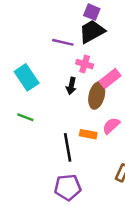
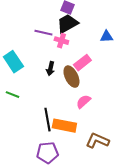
pink cross: (85, 64) -> (61, 41), moved
brown ellipse: (97, 95) -> (71, 77), turned -40
orange rectangle: (88, 134) -> (64, 126), moved, size x1.6

